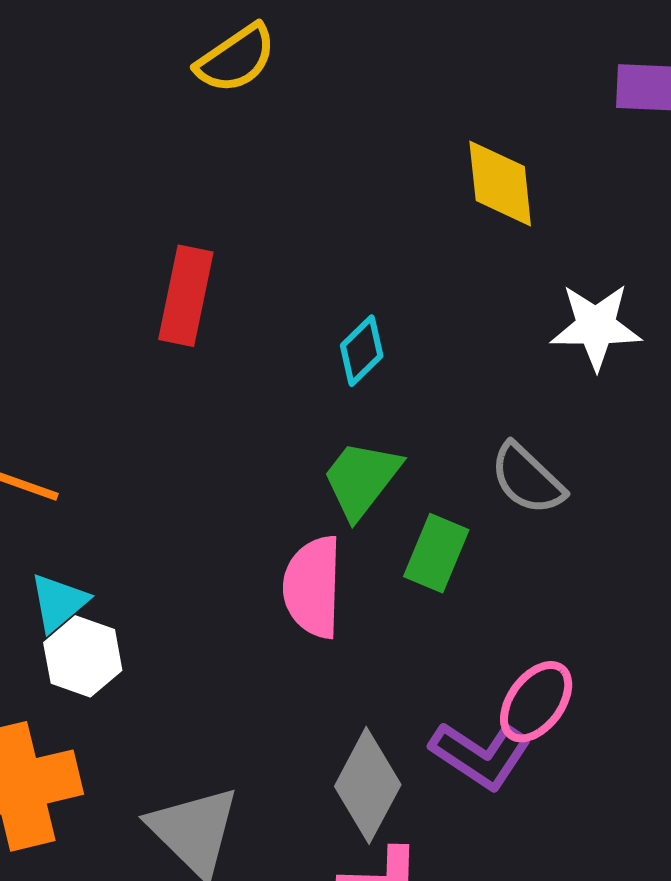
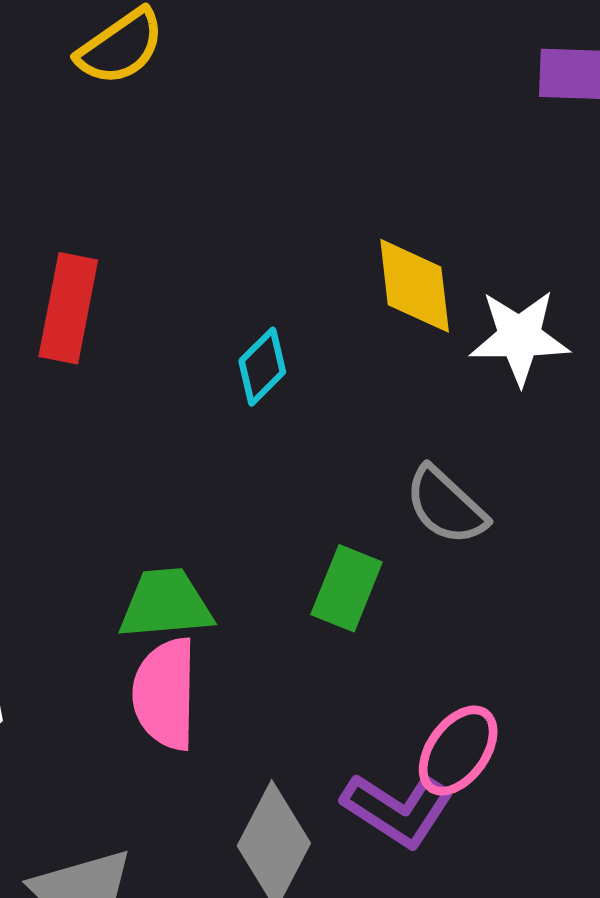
yellow diamond: (500, 184) -> (415, 286), moved
green trapezoid: (361, 479) -> (166, 604), moved, turned 48
pink semicircle: (313, 587) -> (165, 694), moved

